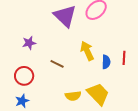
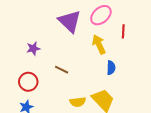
yellow arrow: (87, 51) -> (99, 44), moved
red line: (124, 58) -> (123, 31), moved

